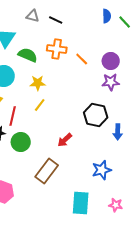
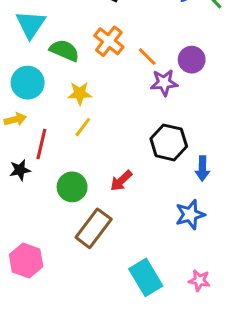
orange cross: (57, 49) -> (109, 41), turned 30
purple star: (111, 82) -> (164, 83), moved
green circle: (21, 142) -> (72, 187), moved
blue star: (102, 170) -> (190, 215), moved
cyan rectangle: (81, 203) -> (146, 277), turned -35

